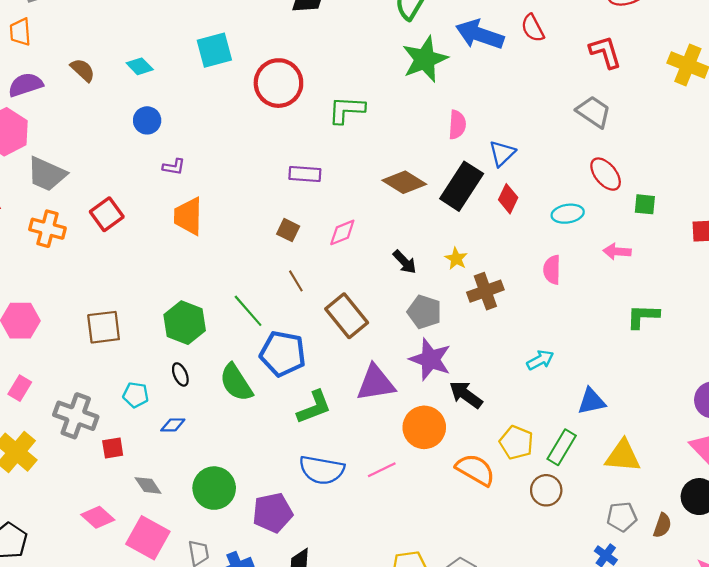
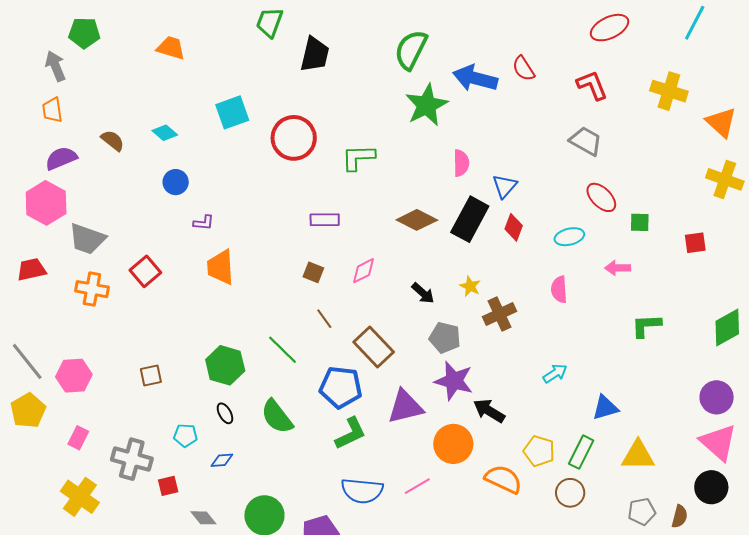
brown square: (104, 327) -> (151, 375), size x0.7
blue pentagon: (283, 354) -> (341, 387), moved

